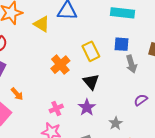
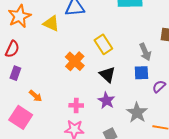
blue square: (121, 44) -> (141, 73), moved
pink cross: (56, 108) -> (76, 105), turned 32
gray star: (116, 123) -> (137, 113), size x1.5

